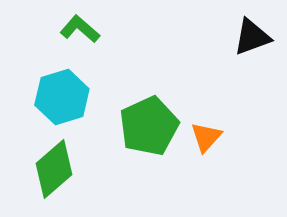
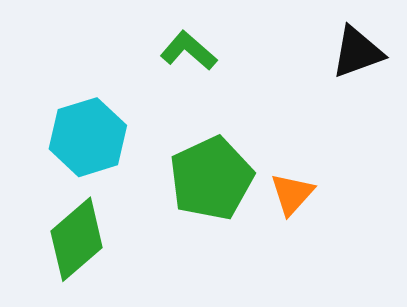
green L-shape: (80, 29) -> (189, 51), moved

